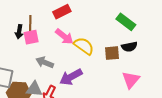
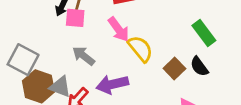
black semicircle: (129, 47) -> (199, 66), turned 49
brown square: (112, 53) -> (174, 68), turned 35

